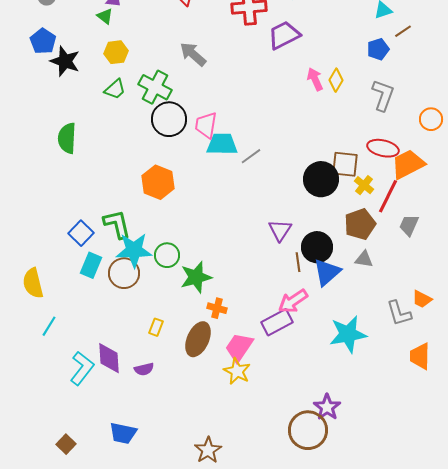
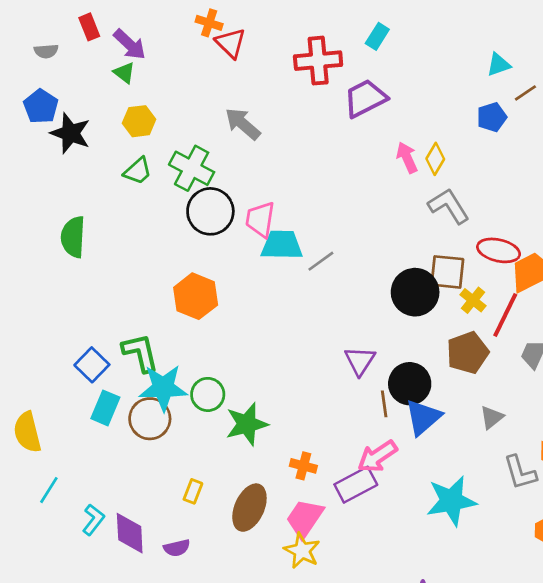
gray L-shape: (383, 95) -> (449, 206), moved, turned -52
gray triangle: (364, 259) -> (492, 417), moved, turned -48
orange cross: (217, 308) -> (303, 466), moved
cyan L-shape: (82, 368) -> (93, 520), moved, size x0.7

